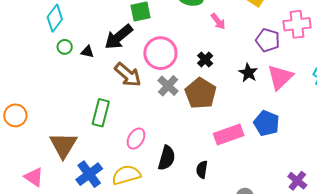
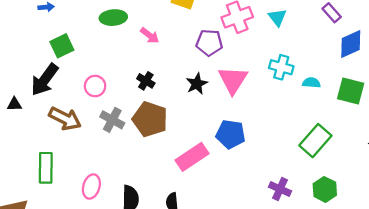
pink circle: (160, 53) -> (95, 86), size x0.6
black star: (248, 73) -> (197, 84), turned 30

